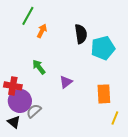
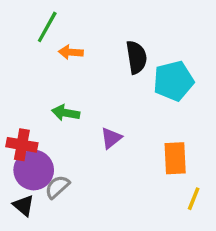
orange arrow: (42, 31) -> (71, 52), turned -112
green arrow: (39, 67) -> (66, 113), turned -42

